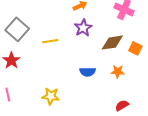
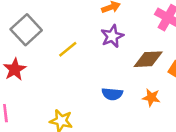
yellow line: (50, 41) -> (68, 49), turned -35

